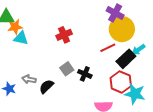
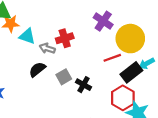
purple cross: (115, 13) -> (103, 21), moved
cyan triangle: (21, 38) -> (27, 36), moved
gray arrow: (29, 79) -> (47, 48), moved
black semicircle: (46, 86) -> (37, 69), moved

